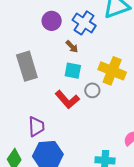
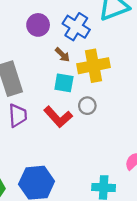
yellow cross: (112, 71) -> (94, 66), moved, turned -32
purple trapezoid: (36, 127) -> (18, 115), moved

